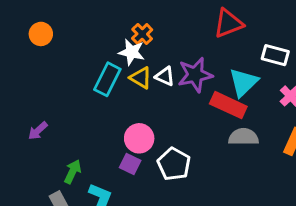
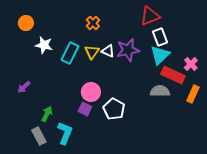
white star: (132, 52) -> (44, 45), moved
white rectangle: (275, 55) -> (160, 37), moved, turned 54
yellow triangle: (141, 78) -> (92, 52), turned 35
red rectangle: (228, 105) -> (173, 75), moved

